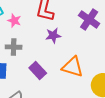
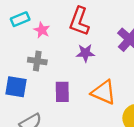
purple rectangle: (38, 70) -> (62, 92), turned 36

